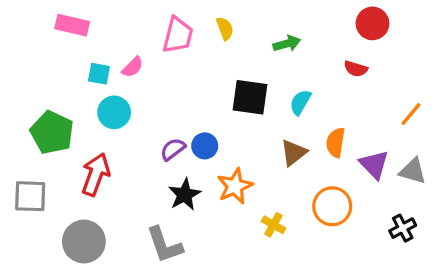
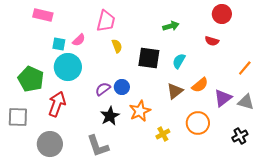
yellow semicircle: (225, 28) -> (117, 46), moved
cyan circle: (114, 112) -> (68, 67), size x1.4
orange semicircle: (336, 143) -> (200, 85), turned -138
purple triangle: (374, 164) -> (223, 98), turned 36
yellow cross: (273, 225) -> (163, 134), turned 32

